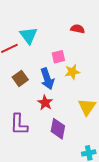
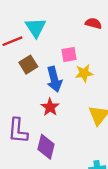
brown square: (20, 78) -> (28, 65), moved
purple diamond: (58, 129) -> (46, 147), moved

